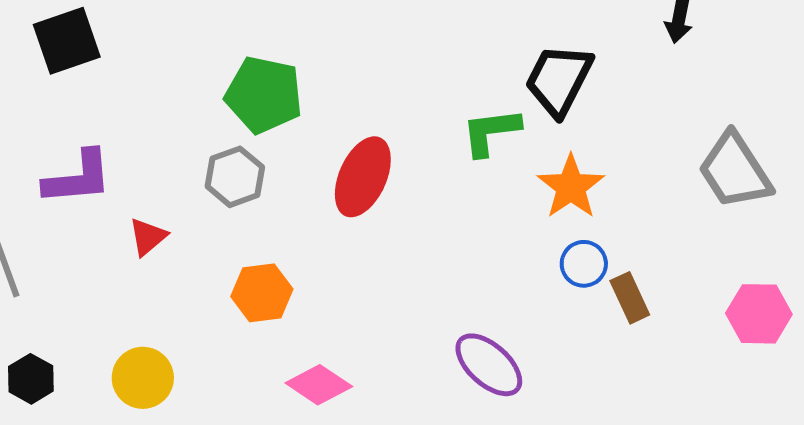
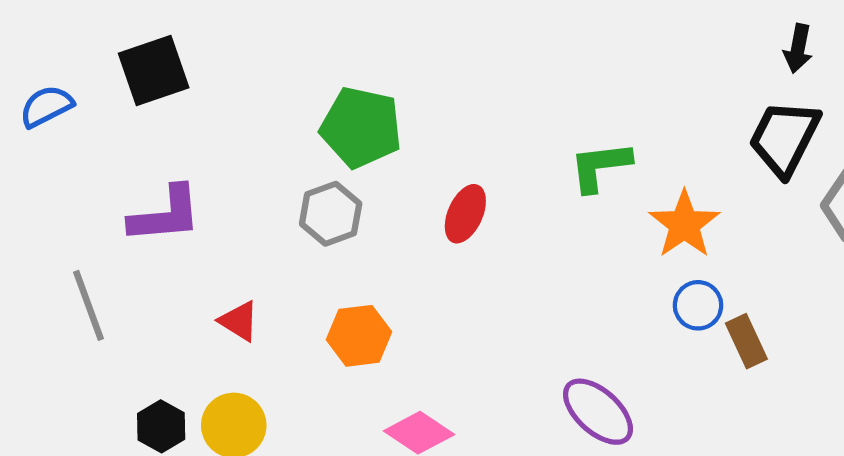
black trapezoid: (559, 80) -> (784, 138), moved
red ellipse: (363, 177) -> (465, 214), size x0.7
red triangle: (148, 237) -> (239, 321), moved, turned -48
black hexagon: (31, 379) -> (161, 426), moved

